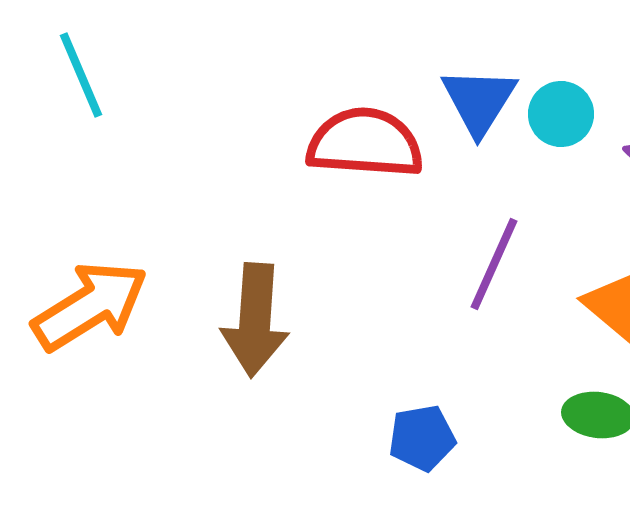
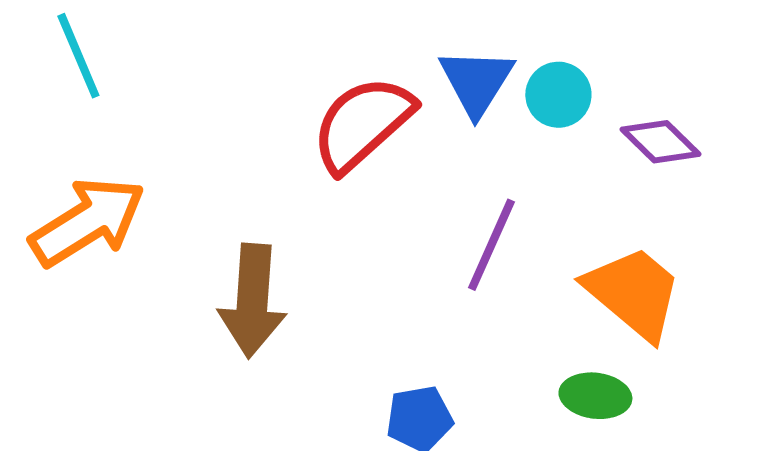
red semicircle: (365, 143) -> (362, 124), turned -46
orange arrow: (90, 306) -> (87, 222), moved

